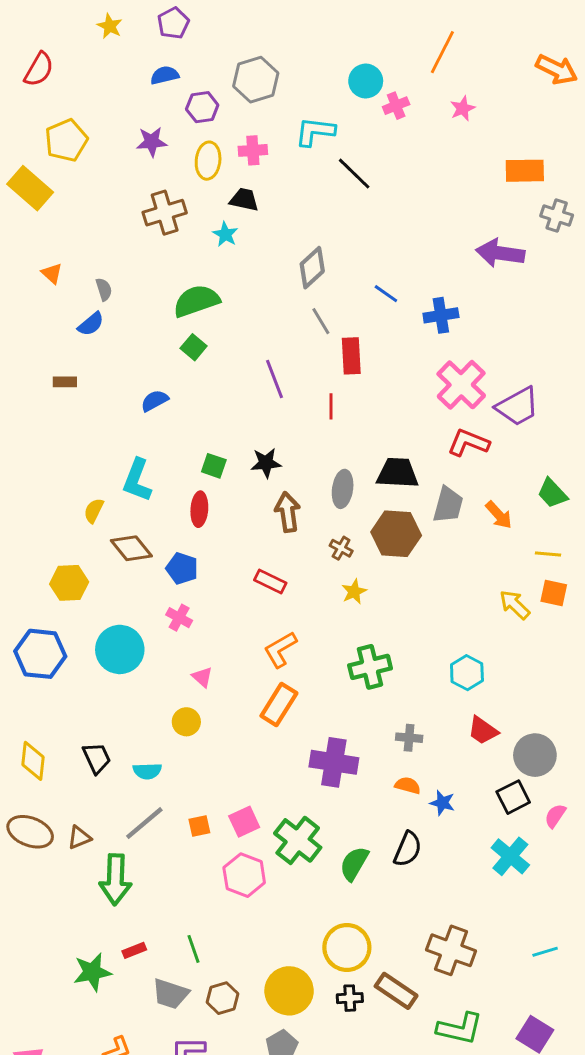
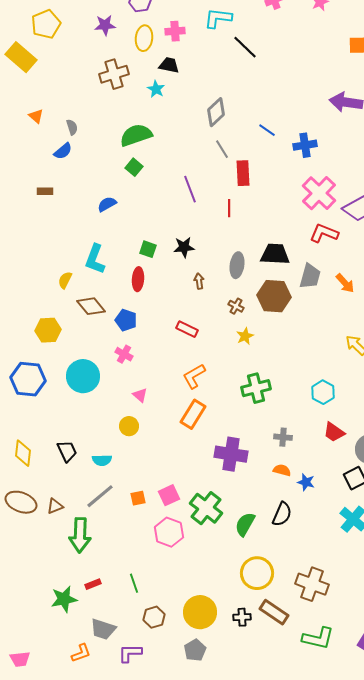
brown arrow: (288, 512) -> (199, 281), size x0.6
yellow circle: (347, 947) -> (257, 573), moved
gray trapezoid: (170, 994) -> (103, 629), moved

